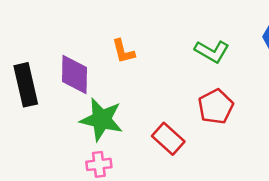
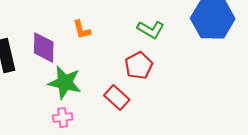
red pentagon: (216, 107) -> (139, 66), moved

